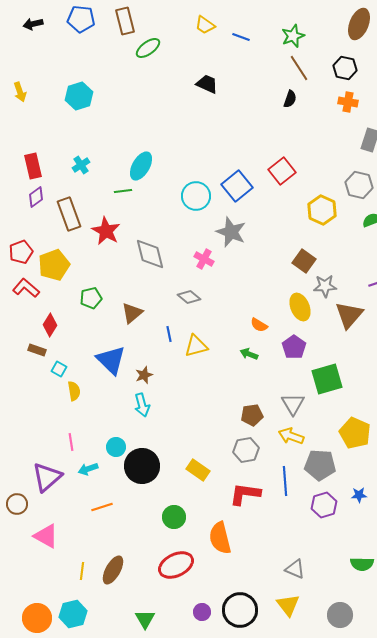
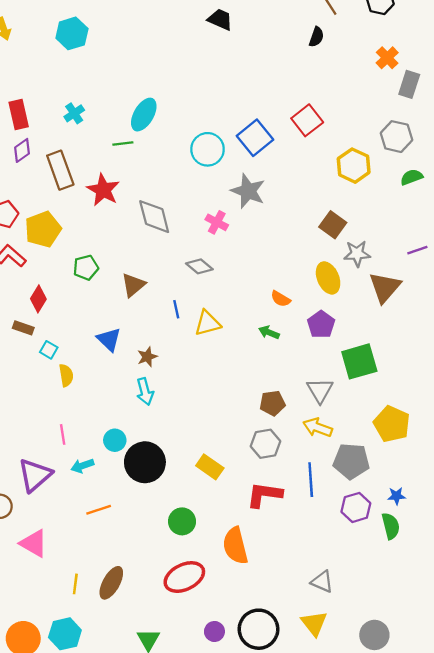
orange cross: (348, 102) -> (387, 58), moved, turned 36
blue triangle: (111, 360) -> (109, 339), size x0.7
green semicircle: (362, 564) -> (391, 526), moved, turned -105

